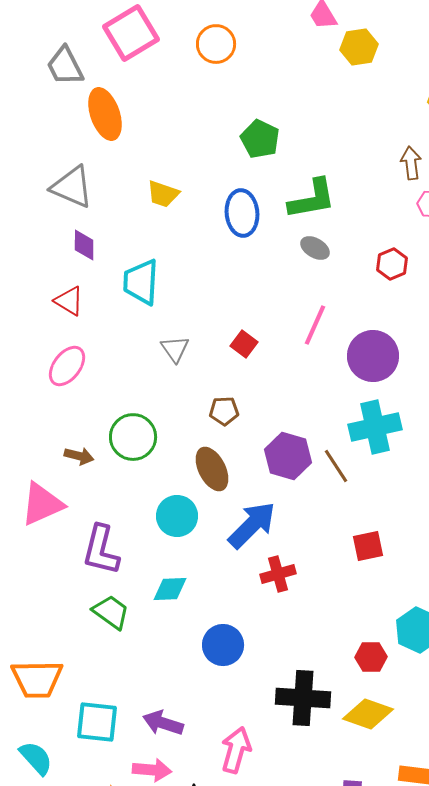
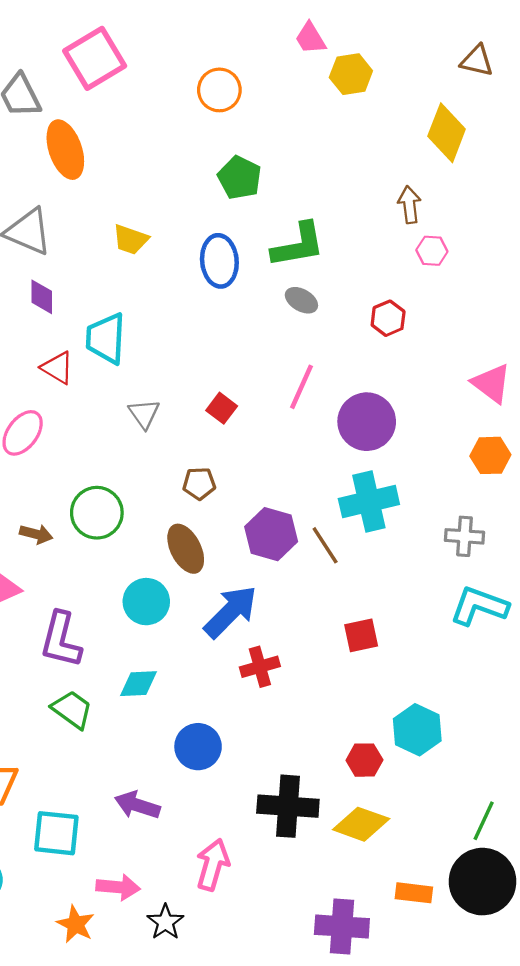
orange circle: (216, 44) -> (219, 90), moved
red triangle: (69, 301) -> (57, 368), moved
purple arrow: (163, 723) -> (137, 805), moved

